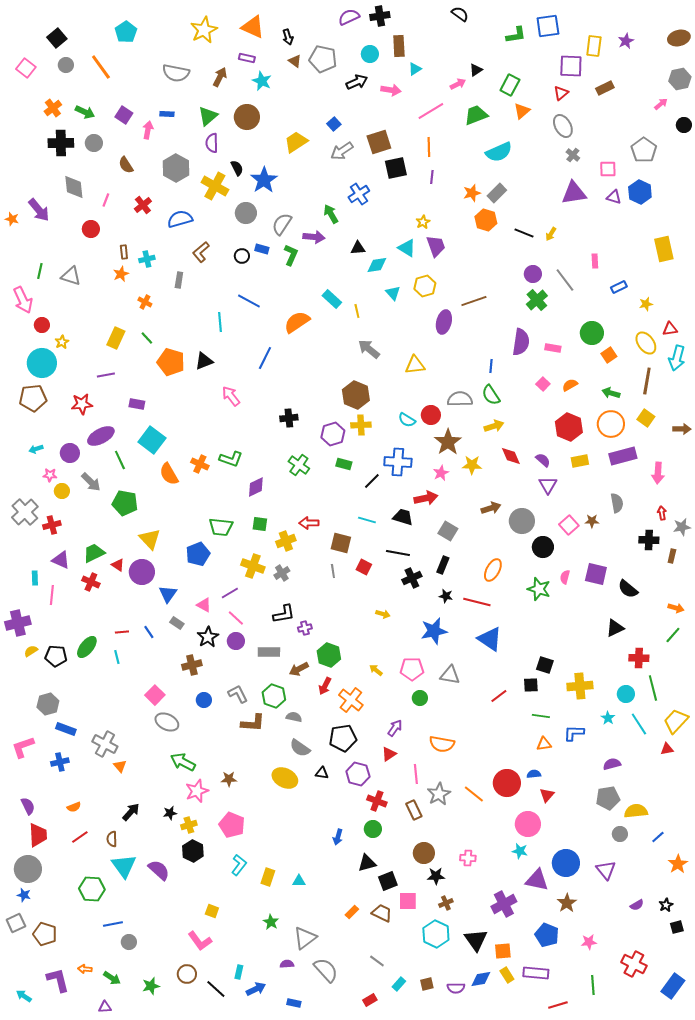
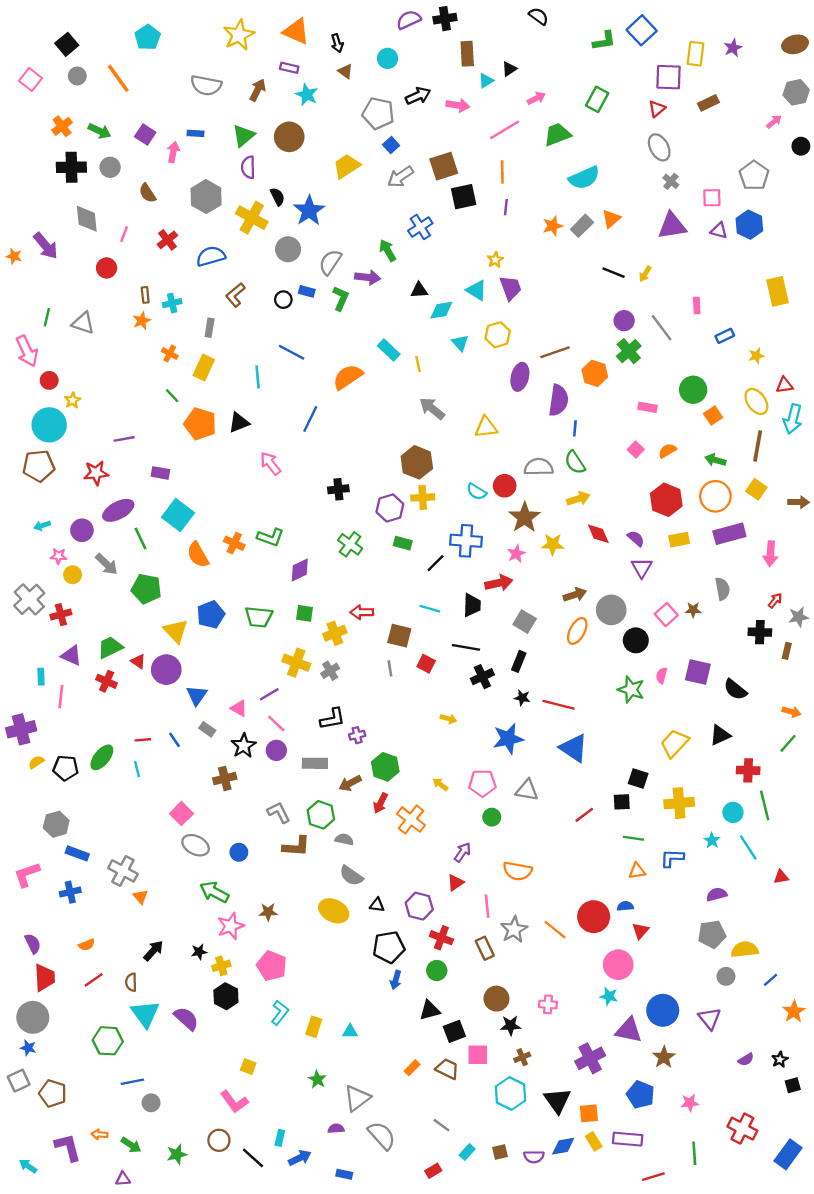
blue square: (548, 26) -> (642, 30), turned -35
cyan circle: (370, 54) -> (388, 58), moved
gray pentagon: (323, 59) -> (378, 113), moved
black triangle: (476, 70) -> (509, 69), moved
orange triangle: (522, 111) -> (611, 219), moved
orange hexagon: (486, 220) -> (595, 373), moved
yellow rectangle: (116, 338) -> (204, 368), moved
purple semicircle: (521, 342) -> (559, 400), moved
red arrow: (662, 513) -> (775, 601), turned 48
black trapezoid: (403, 517) -> (472, 605), turned 75
blue pentagon: (198, 554) -> (211, 615), moved
orange ellipse: (493, 570) -> (577, 631), moved
blue circle: (204, 700) -> (239, 852), moved
yellow trapezoid: (676, 721) -> (674, 743), moved
black pentagon: (343, 738) -> (389, 947), moved

